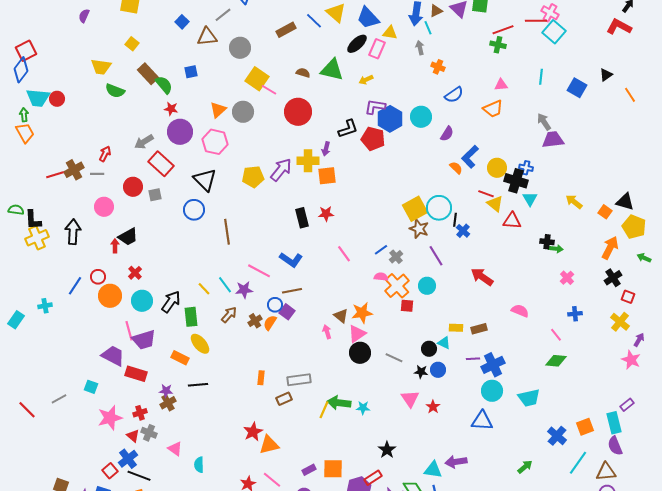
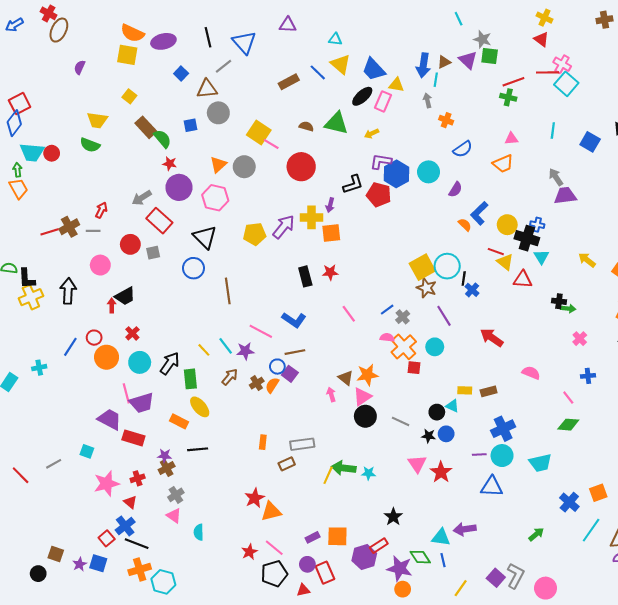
cyan line: (428, 28) -> (436, 80), turned 32
gray circle: (240, 48) -> (218, 113), moved
green semicircle: (115, 91) -> (90, 145), moved
purple line: (473, 359) -> (479, 455), moved
red star: (433, 407) -> (441, 472), size x1.5
gray cross: (149, 433) -> (176, 495), moved, turned 35

